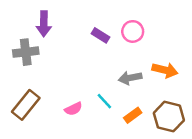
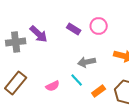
purple arrow: (44, 24) -> (39, 34), moved, turned -48
gray arrow: (130, 78) -> (87, 62), moved

